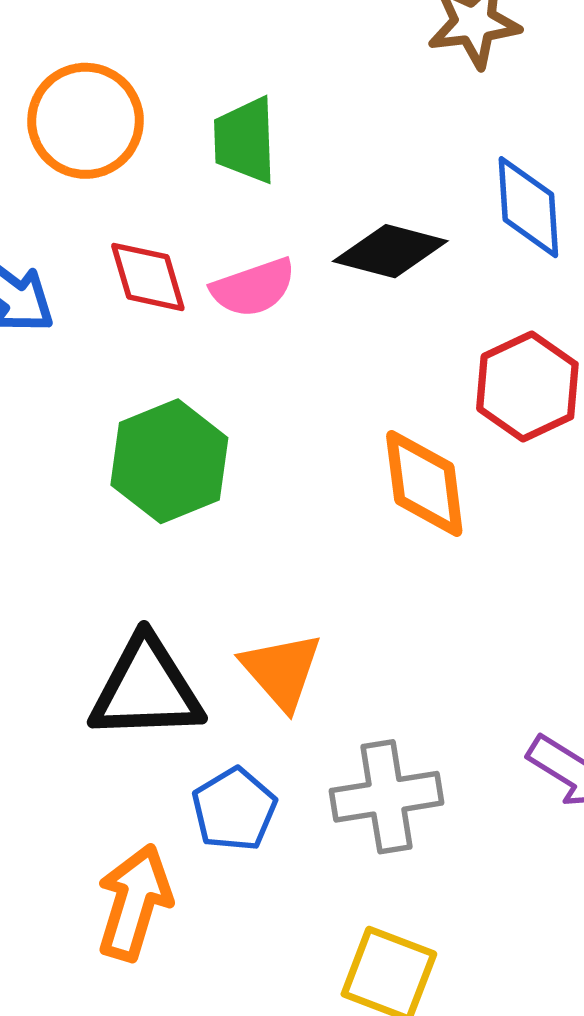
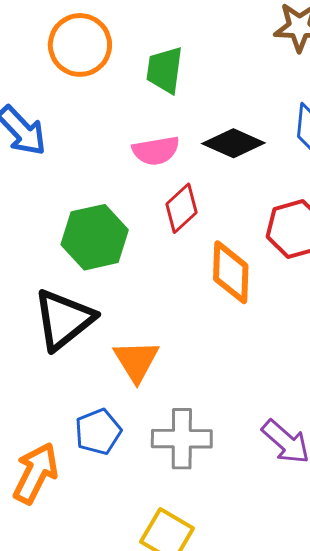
red diamond: (148, 277) -> (181, 208), moved, turned 54
black triangle: (146, 689) -> (64, 319), moved, turned -46

